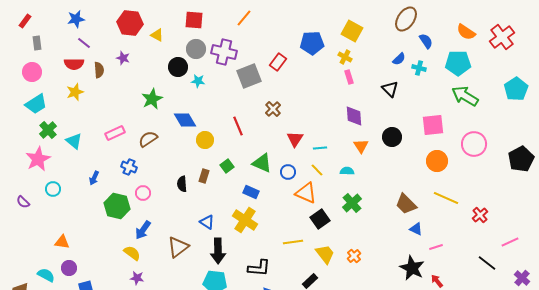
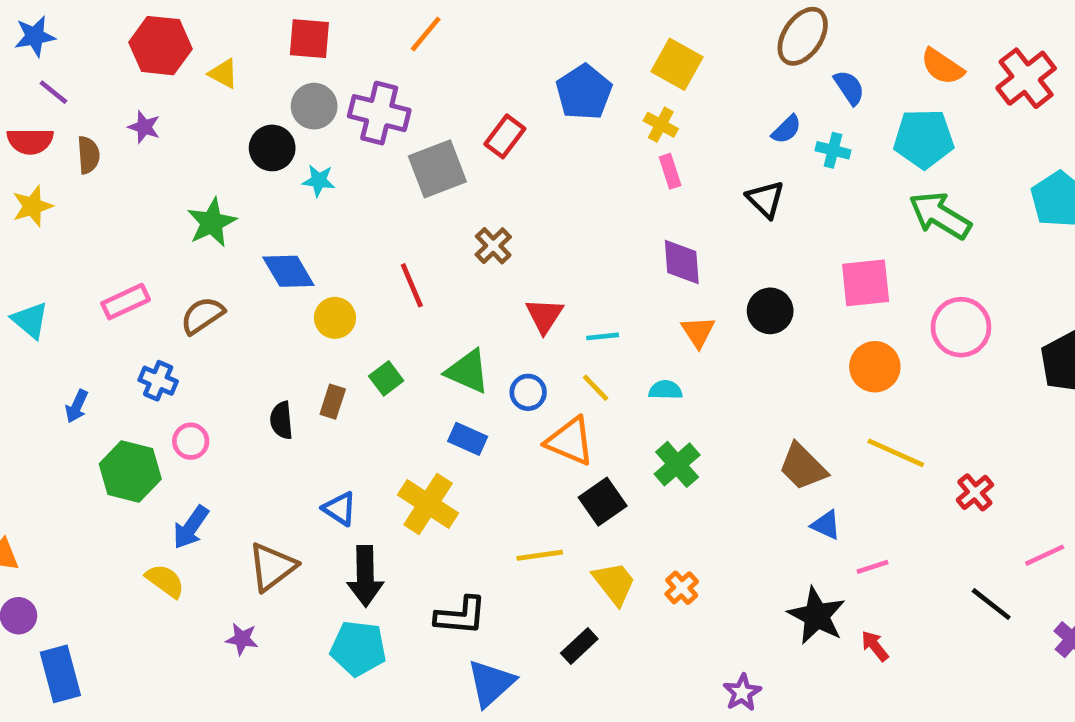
blue pentagon: (312, 43) -> (584, 92), turned -30
blue rectangle: (251, 192) -> (468, 439), moved
purple star: (137, 278) -> (242, 639), moved

